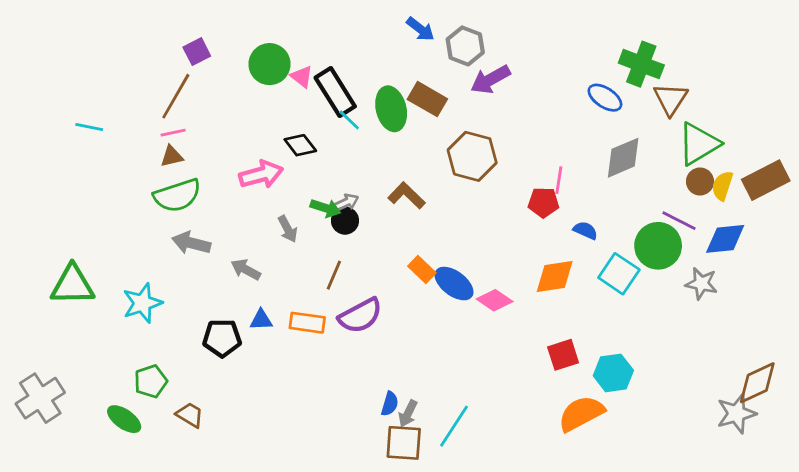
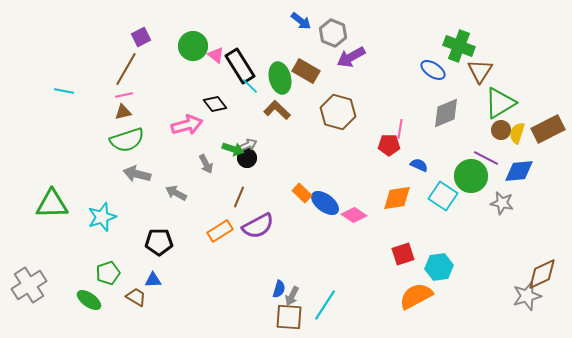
brown L-shape: (406, 195) -> (277, 110), moved
blue triangle: (261, 320) -> (153, 280), moved
orange rectangle: (307, 323) -> (220, 231), turned -40

